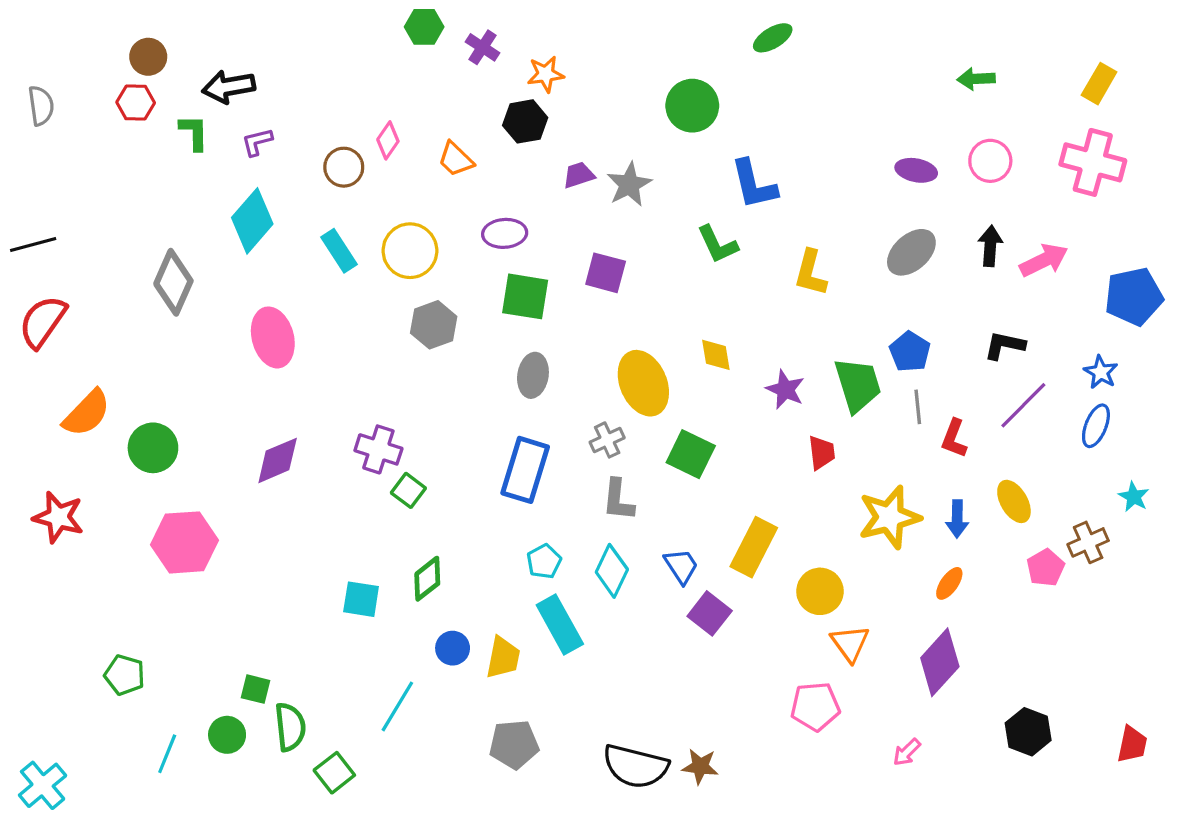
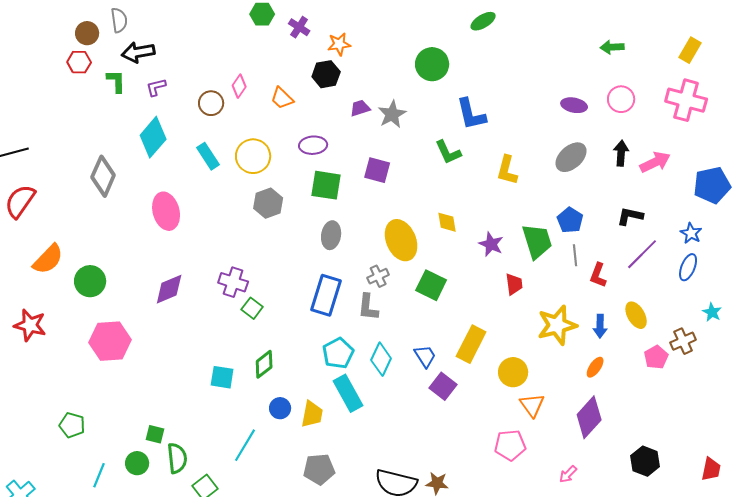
gray semicircle: (41, 106) -> (119, 20), moved
gray L-shape: (618, 500) -> (368, 307), moved
cyan pentagon: (544, 561) -> (338, 353), size x1.4

